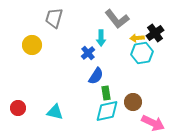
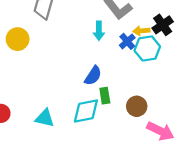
blue cross: (88, 53) -> (127, 41), moved
cyan diamond: (107, 111) -> (86, 111), moved

